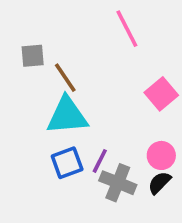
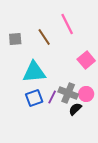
brown line: (65, 78) -> (44, 37), moved
gray cross: (118, 183) -> (68, 93), moved
black semicircle: (159, 183) -> (75, 109), moved

